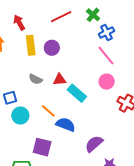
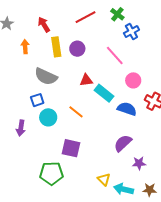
pink line: (106, 56) -> (115, 55), moved
gray semicircle: (36, 79) -> (46, 76), moved, size x1.6
blue semicircle: (66, 124) -> (127, 109), moved

